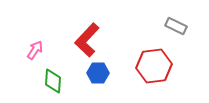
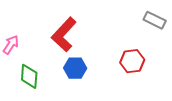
red hexagon: (154, 66) -> (132, 61), size x0.7

